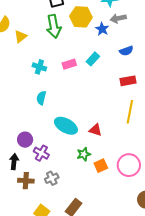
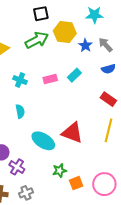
gray arrow: (118, 18) -> (106, 45), moved, turned 56
green arrow: (54, 26) -> (37, 40), turned -110
red rectangle: (128, 81) -> (108, 99), turned 42
cyan semicircle: (41, 98) -> (20, 111), turned 152
red triangle: (95, 130) -> (72, 133), moved, size x1.6

